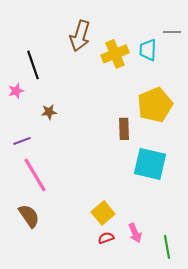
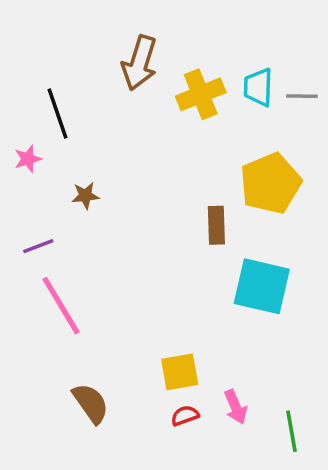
gray line: (172, 32) -> (302, 96), moved
yellow square: (103, 213) -> (180, 372), turned 30
brown semicircle: (29, 216) -> (91, 403), moved

